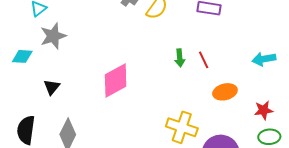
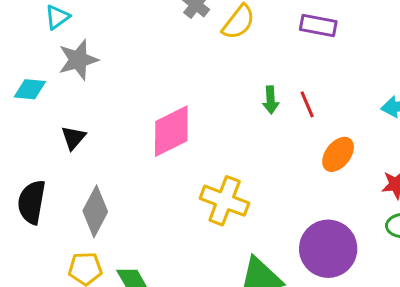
orange ellipse: (225, 92) -> (338, 154), turned -40
yellow cross: (182, 127) -> (225, 201), moved

